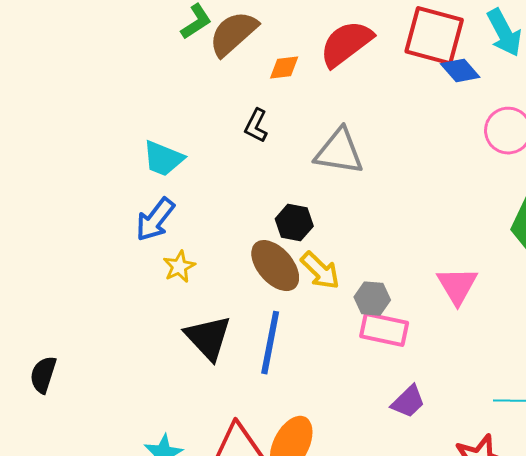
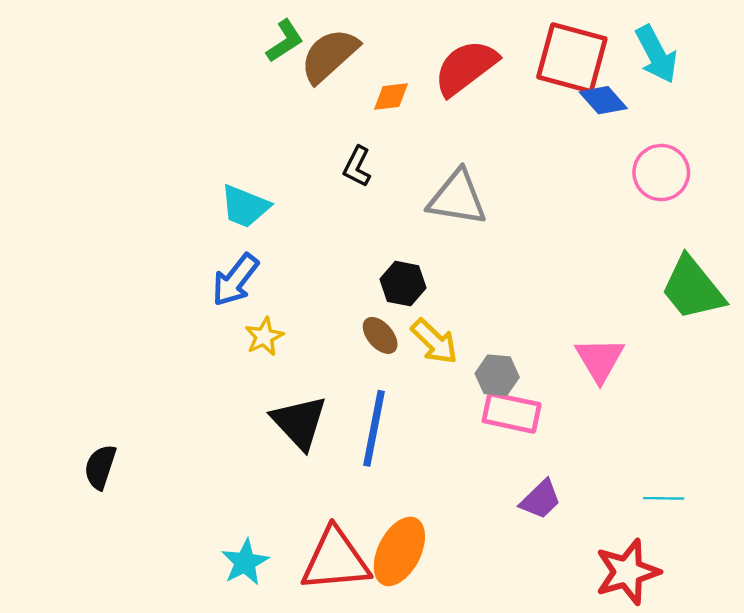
brown ellipse: (275, 266) -> (380, 335), size x0.6

